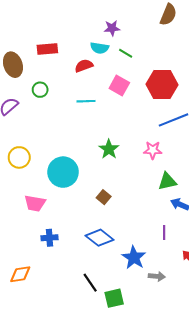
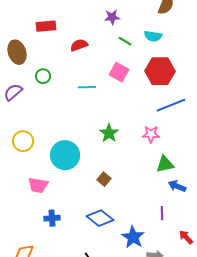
cyan semicircle: (100, 48) -> (153, 36), moved
red rectangle: (47, 49) -> (46, 26), moved
red semicircle: (84, 66) -> (79, 45), moved

